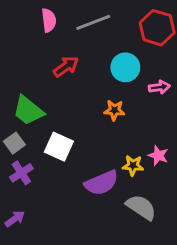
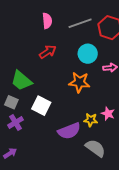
pink semicircle: (49, 20) -> (47, 21), moved
gray line: (93, 22) -> (80, 23), moved
orange star: (114, 110) -> (79, 82), size x1.5
gray square: (14, 143) -> (11, 102), turned -32

